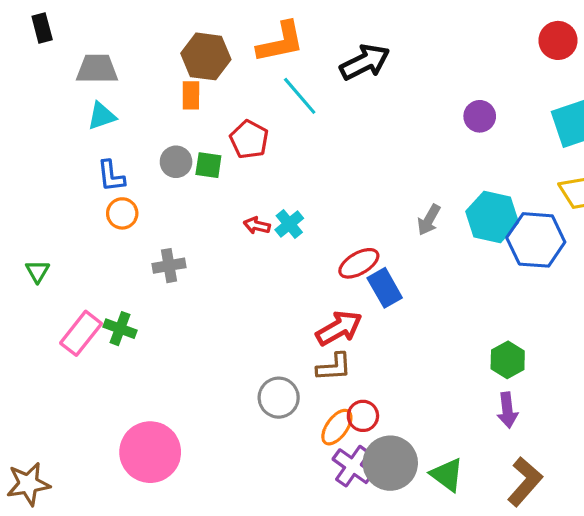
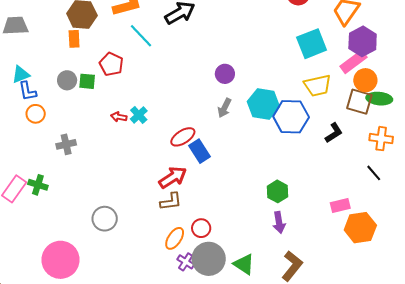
cyan triangle: (102, 116) -> (21, 74), moved
purple circle: (480, 116) -> (225, 74), moved
gray circle: (279, 398) -> (105, 219), moved
red circle: (363, 416) -> (201, 228), moved
purple cross: (353, 466) -> (186, 262), size x0.7

